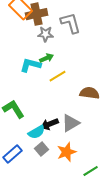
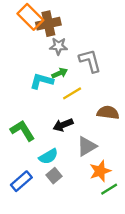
gray L-shape: (71, 23) -> (90, 61), moved
black arrow: (50, 124) -> (63, 125), moved
orange star: (67, 152) -> (100, 171), moved
green line: (91, 171) -> (109, 189), moved

